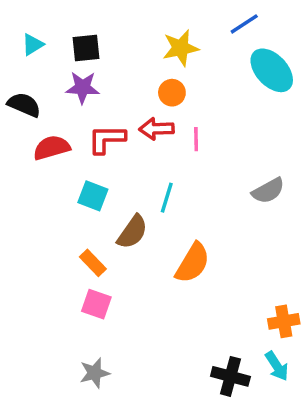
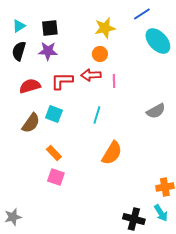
black semicircle: (24, 105) -> (19, 51), moved, turned -96
brown semicircle: (132, 232) -> (31, 123), moved
gray star: (95, 373) -> (13, 217), moved

